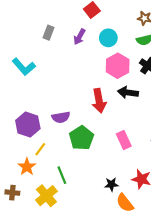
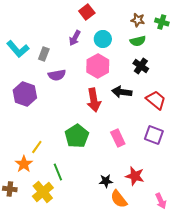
gray rectangle: (48, 33) -> (44, 54), moved
pink hexagon: (118, 66) -> (98, 66), moved
cyan L-shape: (24, 67) -> (18, 49), moved
purple semicircle: (61, 117) -> (57, 75), moved
purple hexagon: (28, 124) -> (25, 94), moved

